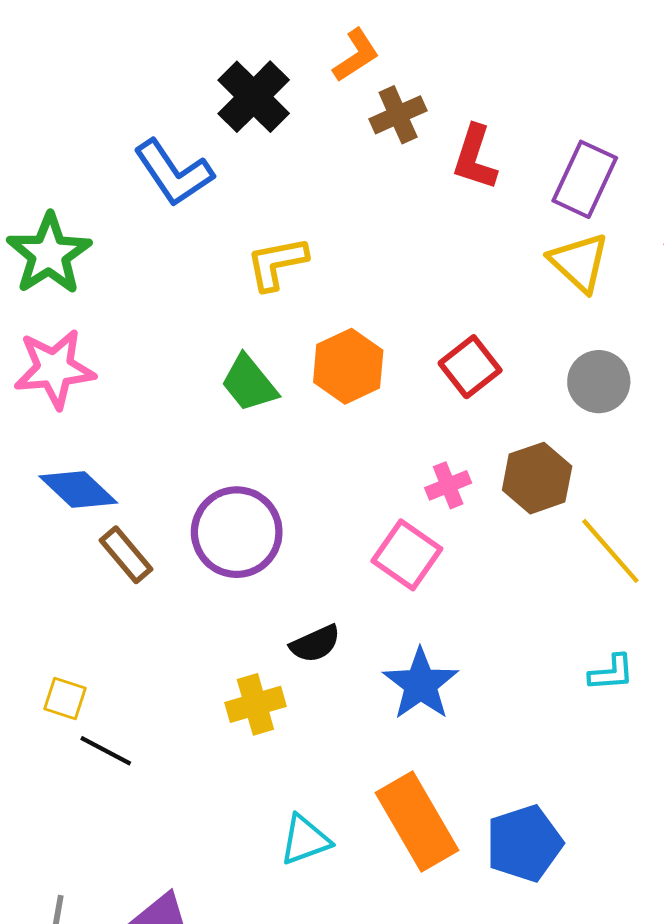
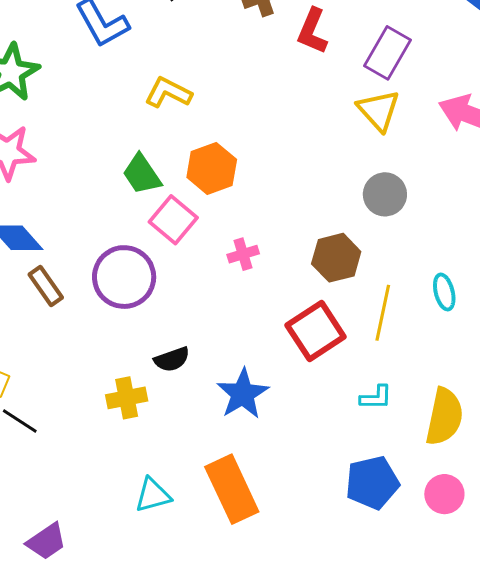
yellow L-shape: (277, 263) -> (168, 93), turned 33
red square: (470, 367) -> (316, 331), moved, size x1.4
pink cross: (448, 485) -> (243, 254), moved
yellow line: (610, 551) -> (383, 313), turned 48
pink square: (407, 555) -> (173, 220), moved
blue pentagon: (524, 843) -> (372, 483), moved

